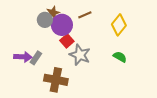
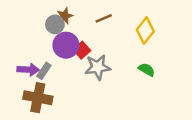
purple circle: (62, 25) -> (66, 45), moved
gray star: (80, 55) -> (98, 67), turned -30
brown cross: (56, 80) -> (38, 98), moved

